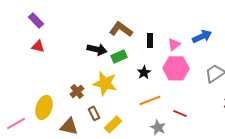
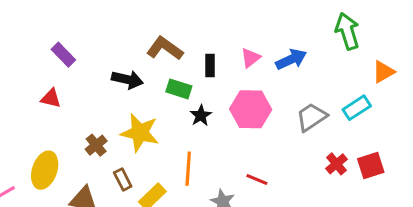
purple rectangle: (36, 20) -> (63, 55), moved
pink triangle: (174, 44) -> (251, 58), moved
red triangle: (38, 46) -> (51, 98), moved
green rectangle: (119, 56) -> (179, 89), moved, turned 42
orange line: (150, 100) -> (188, 169), moved, turned -65

